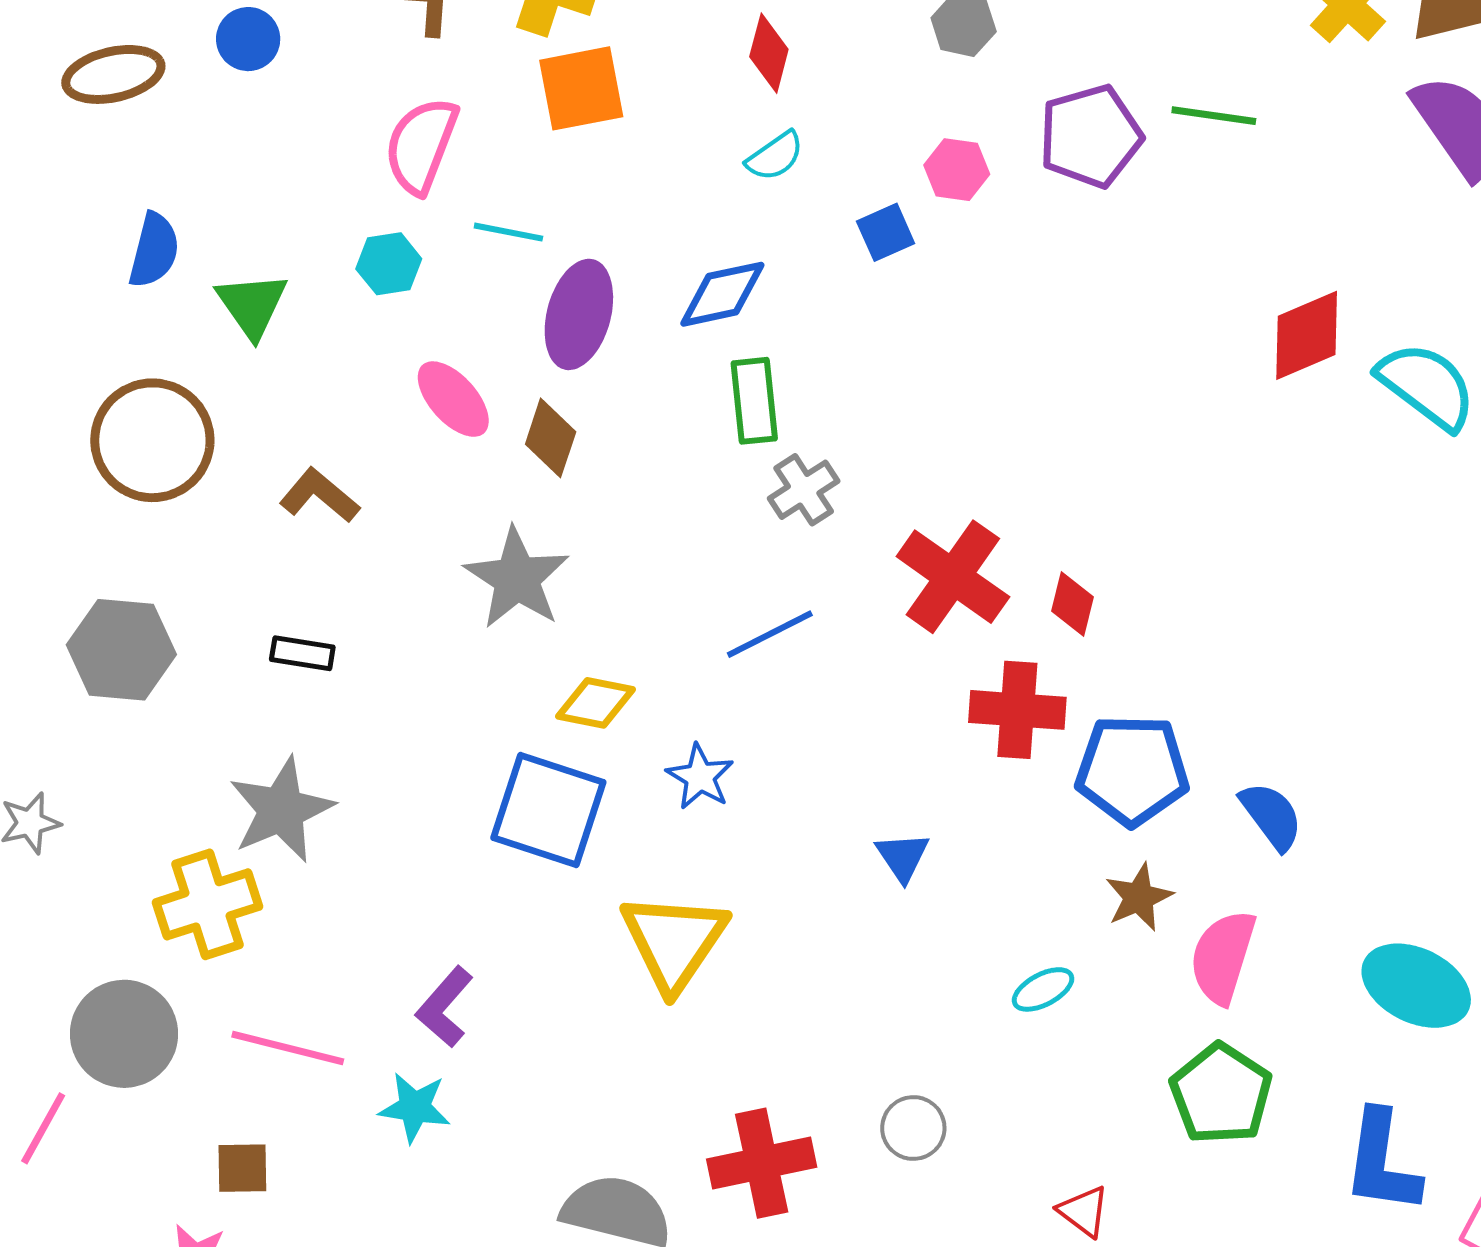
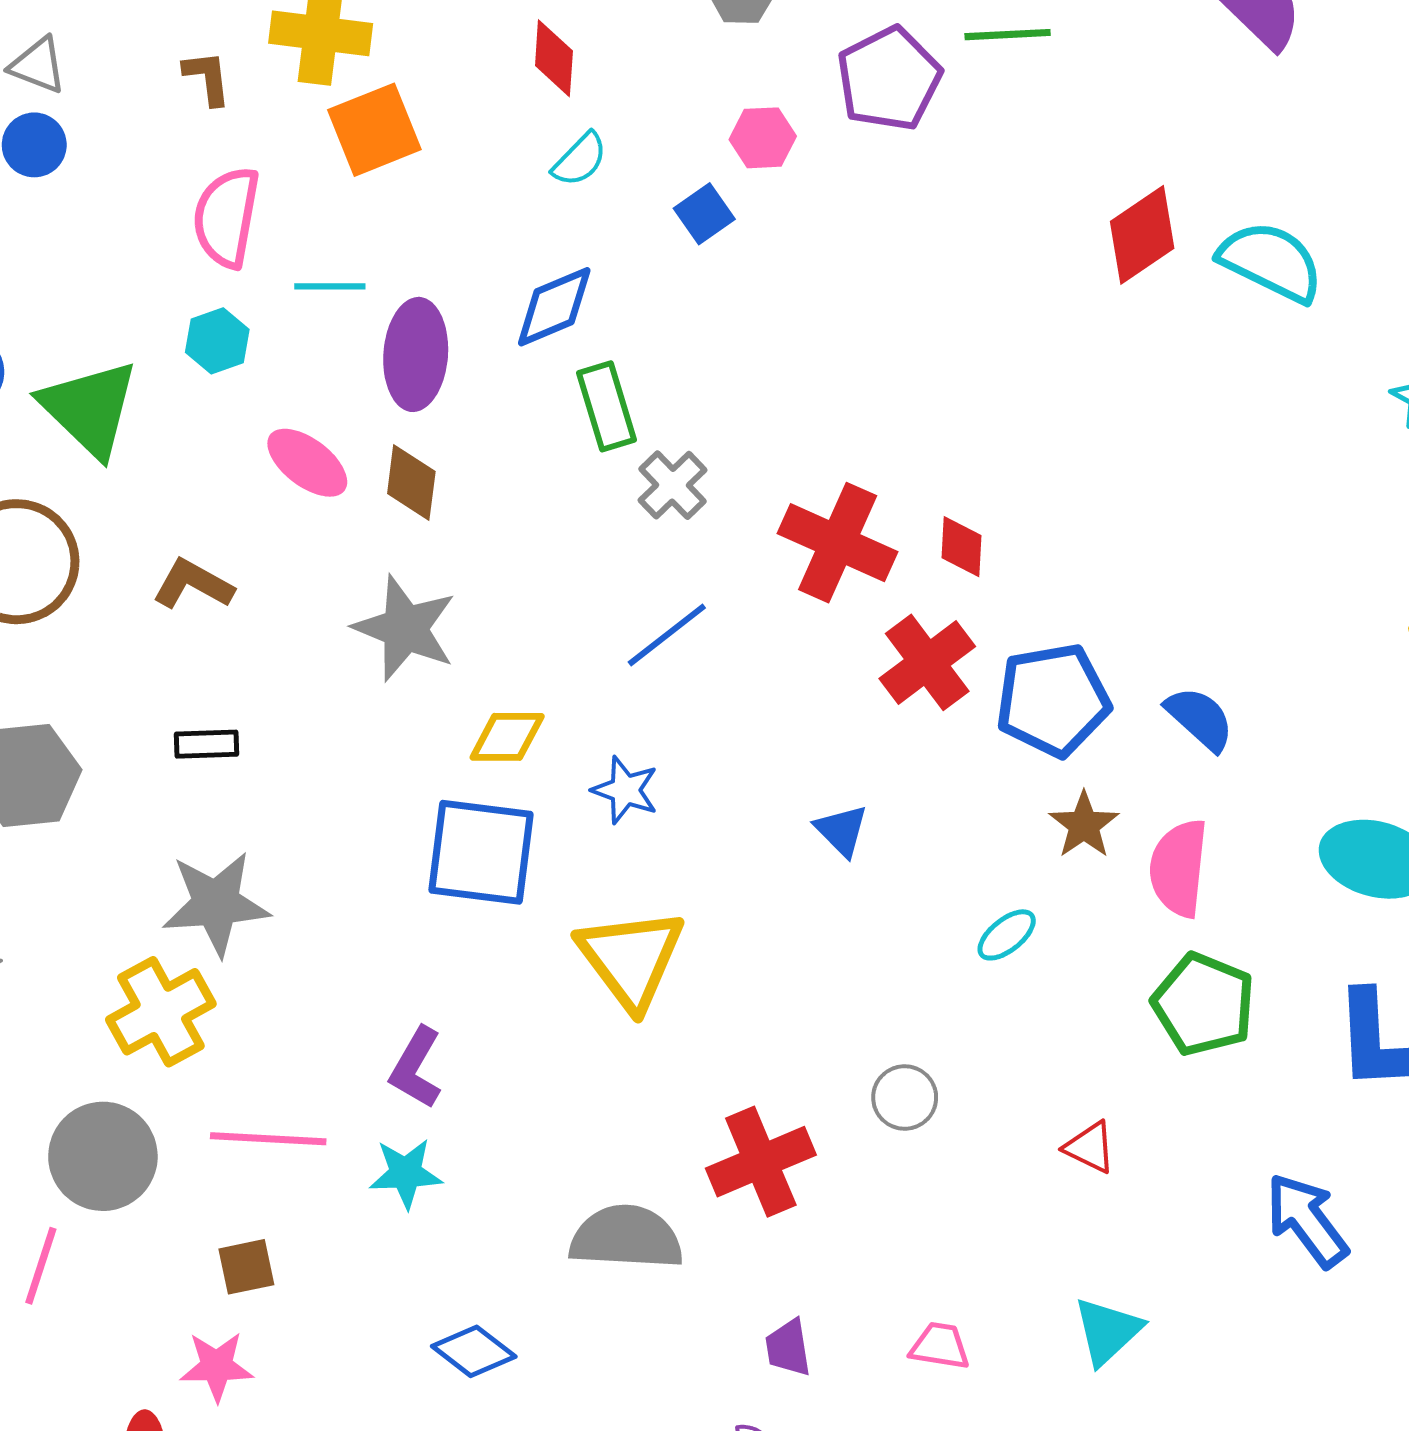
green triangle: (252, 305) -> (89, 408), size x1.4
red cross: (1017, 710) -> (927, 662), turned -30
gray star: (281, 810) -> (216, 904), turned 30

